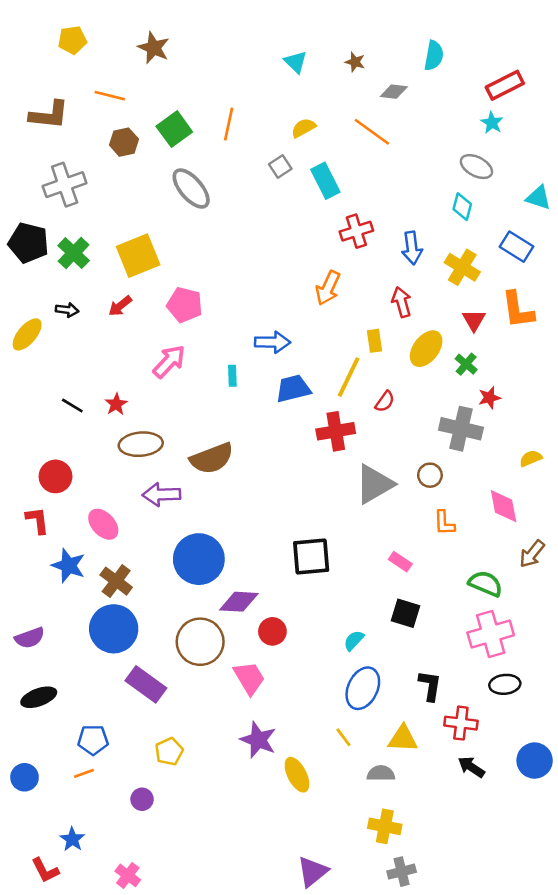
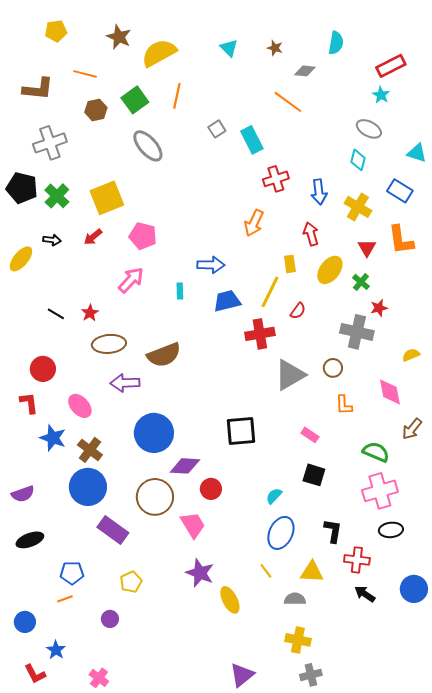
yellow semicircle: (303, 128) -> (159, 53), moved, size x1.8
blue circle: (25, 777) -> (25, 622), moved

